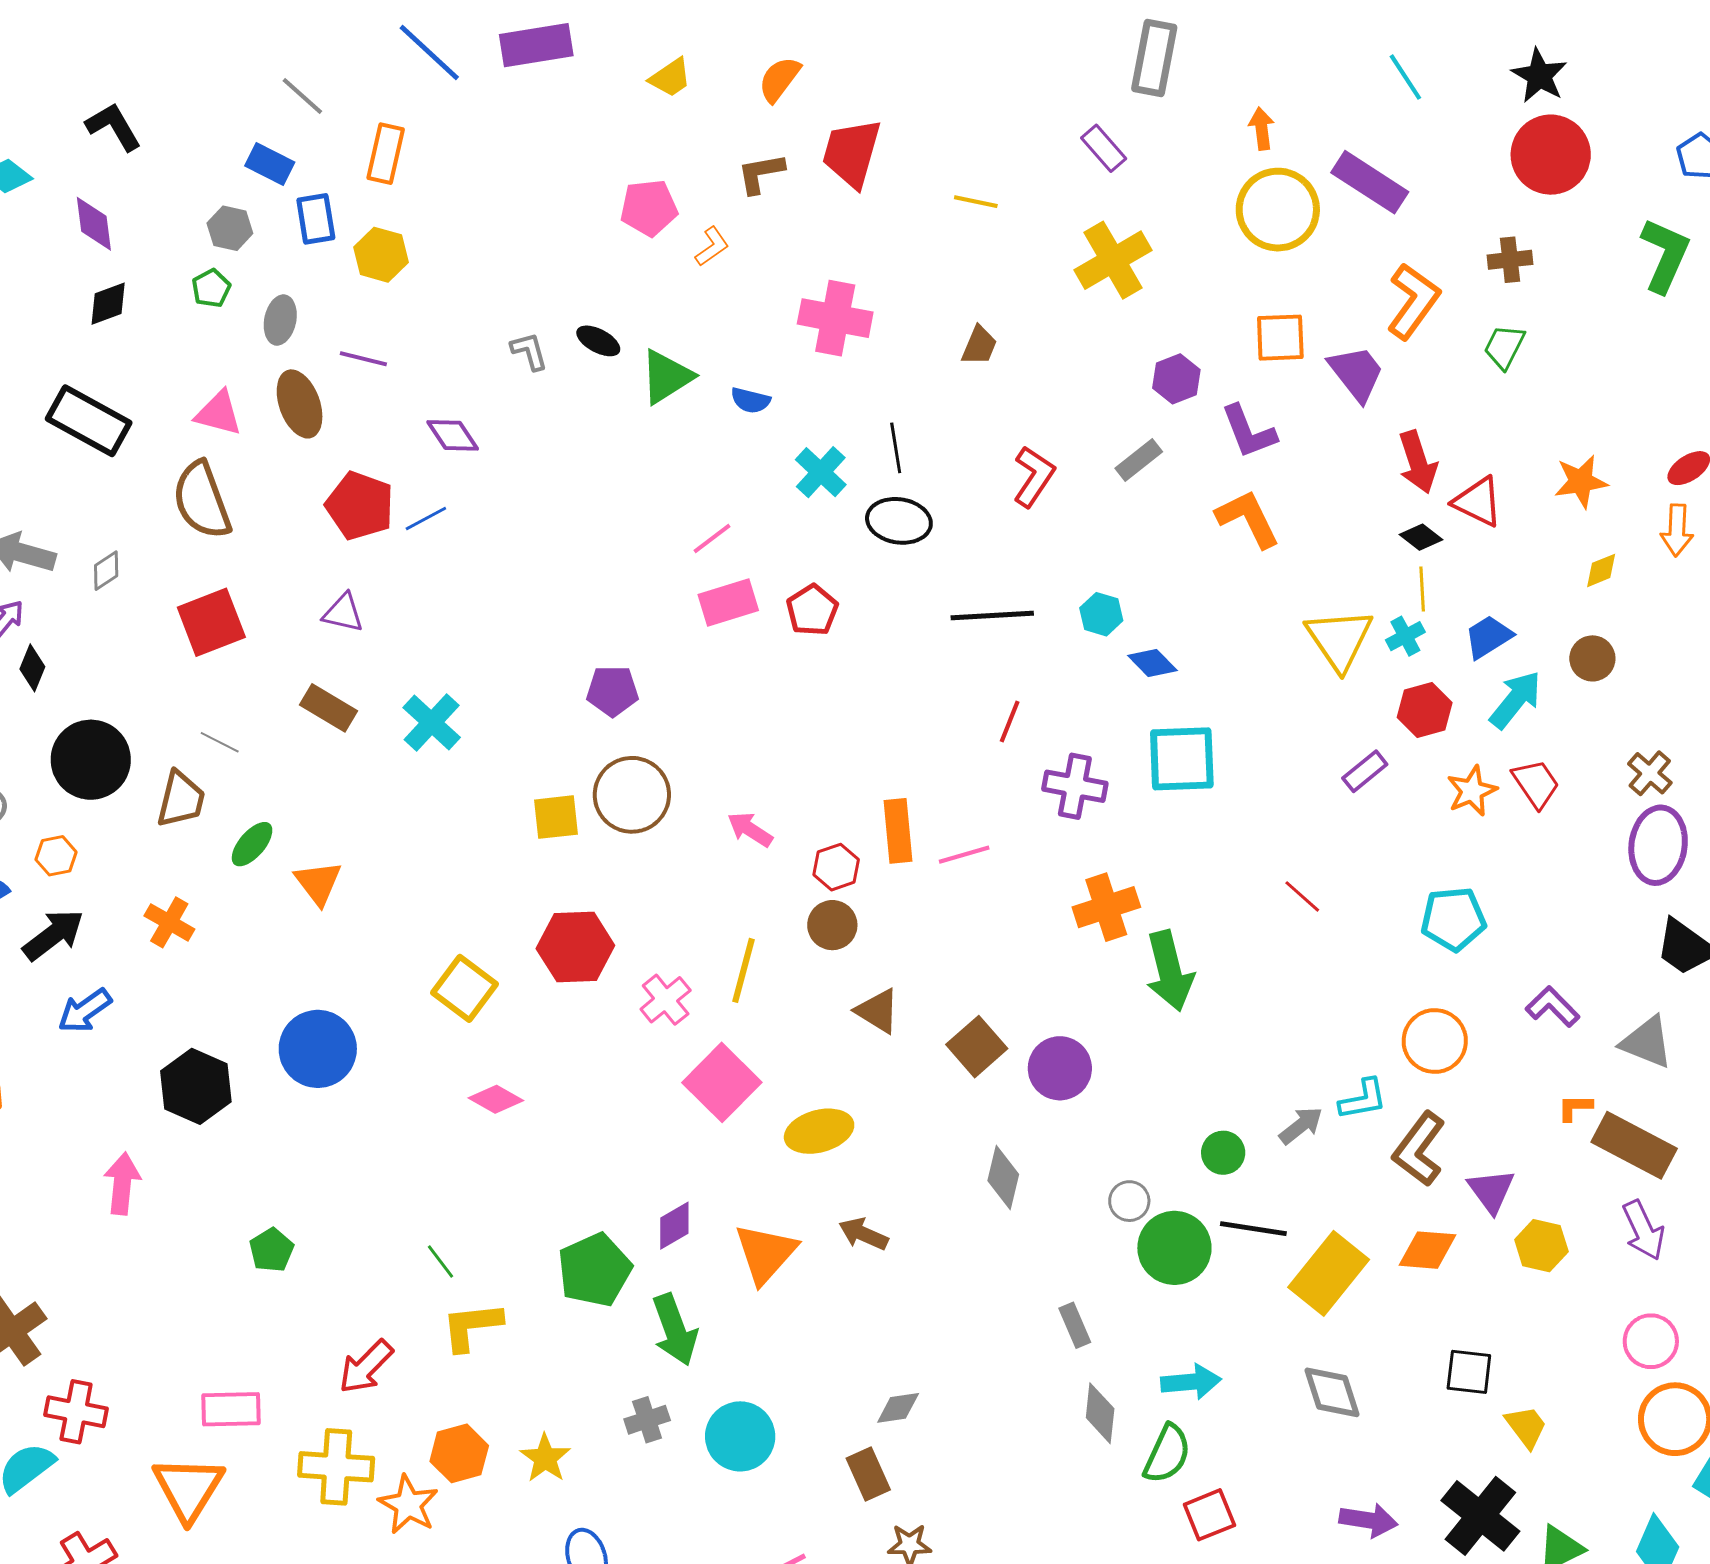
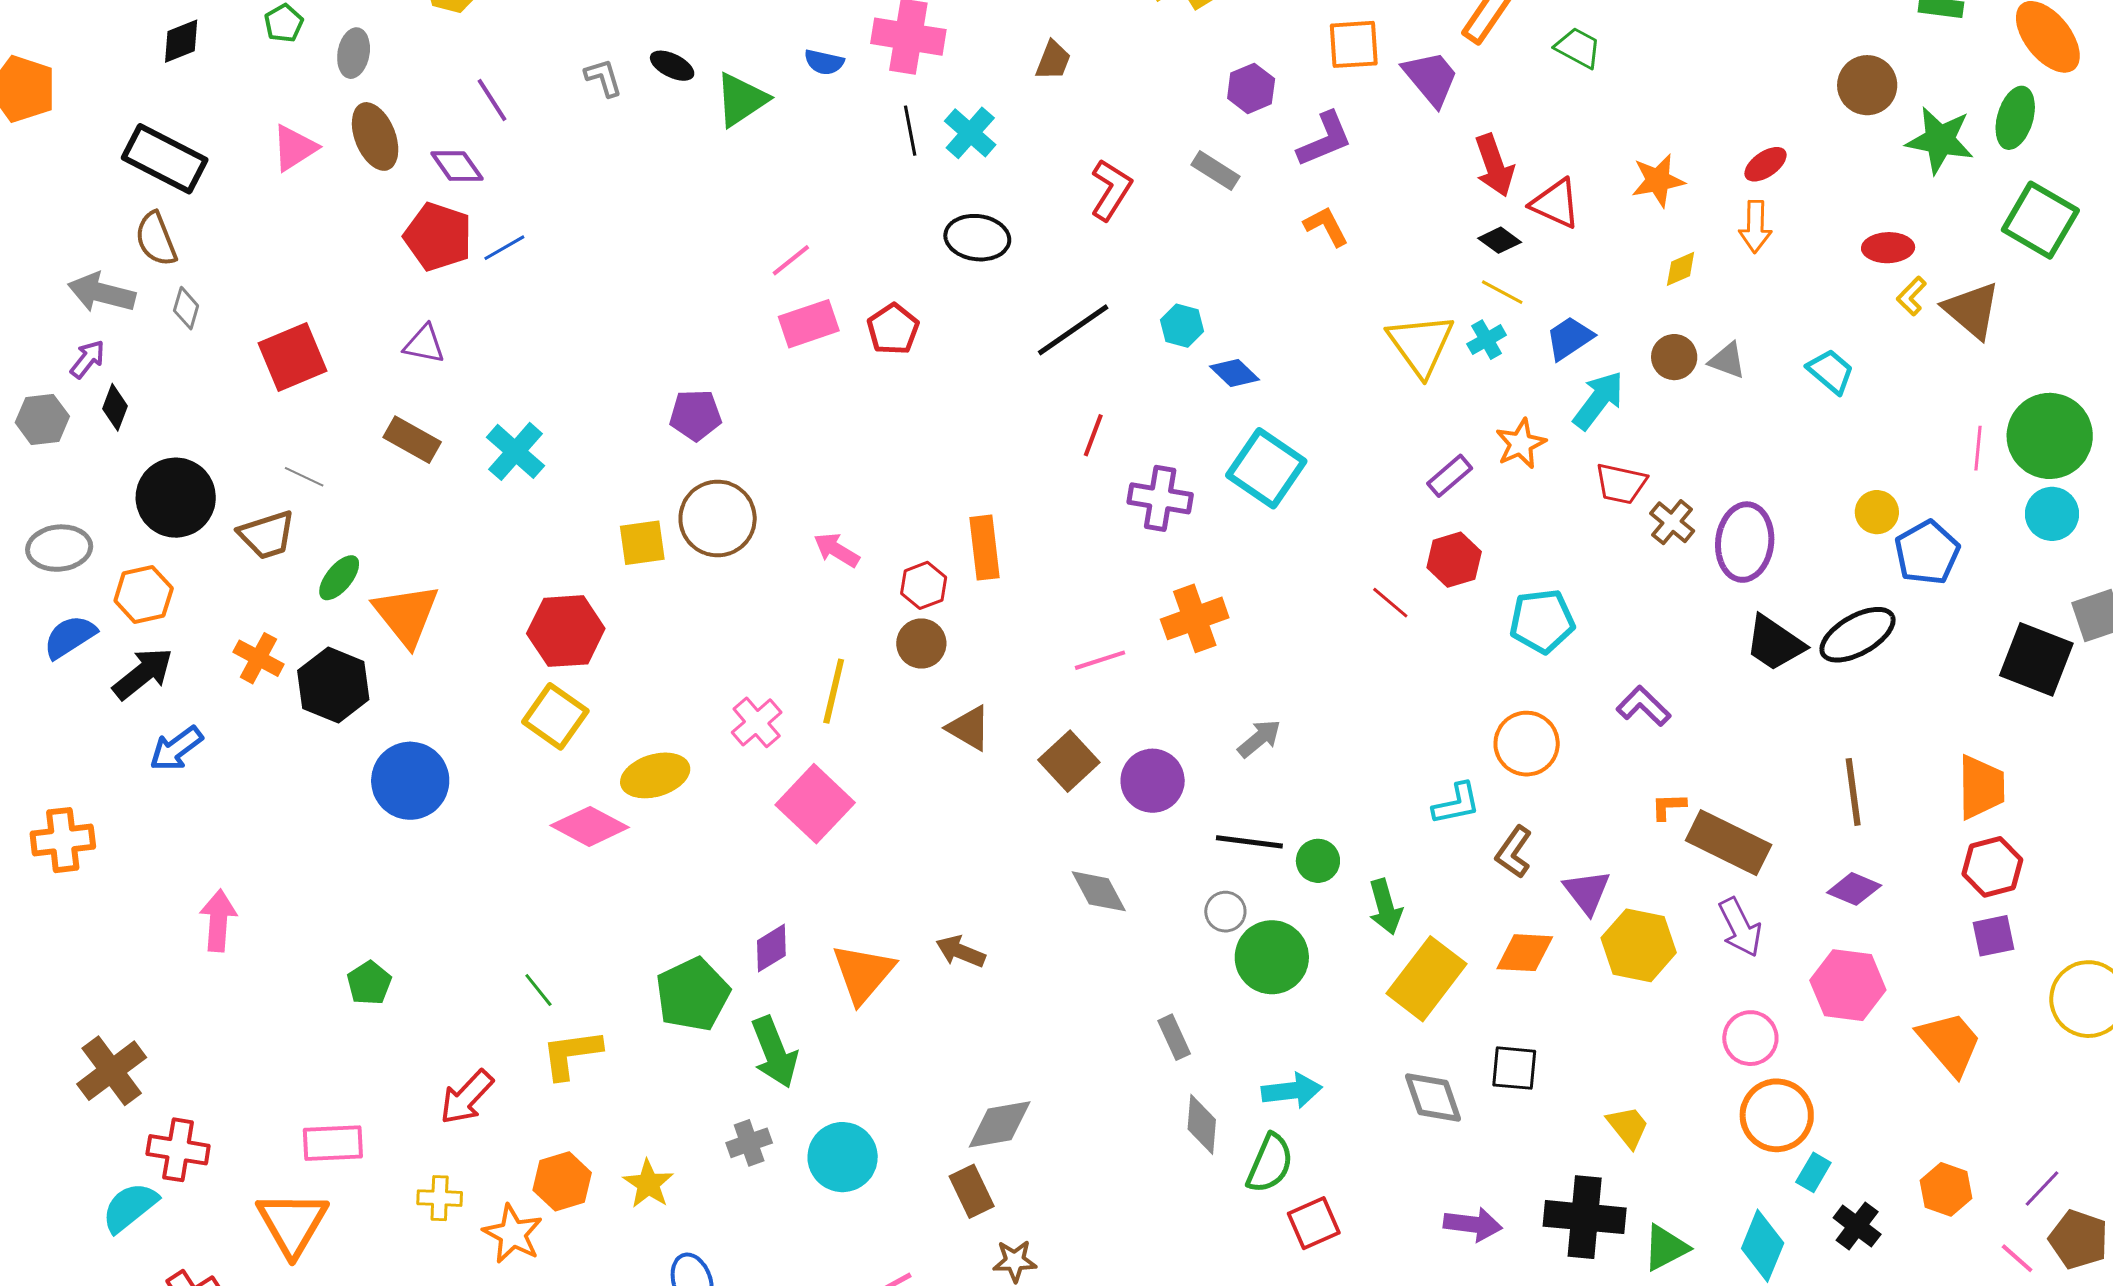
green trapezoid: (1504, 347) -> (1578, 48), turned 93
purple line: (363, 359) -> (492, 100), moved, turned 45
blue semicircle: (751, 400) -> (824, 62), moved
pink triangle: (219, 413) -> (294, 148), turned -46
purple L-shape: (1249, 432) -> (1325, 139), turned -90
purple diamond: (453, 435) -> (457, 166), moved
black line: (896, 448) -> (910, 131), moved
gray rectangle: (1139, 460) -> (1215, 171), turned 72
cyan cross: (821, 472) -> (970, 133), moved
brown semicircle: (202, 500) -> (156, 239), moved, size x0.7
orange L-shape: (1248, 519) -> (1326, 226), size x0.7
gray diamond: (106, 571) -> (186, 308), turned -39
yellow line: (1422, 589) -> (1502, 292), turned -57
black line: (992, 616) -> (1073, 330), turned -30
red hexagon: (1425, 710) -> (1454, 560), moved
cyan square: (1182, 759) -> (1266, 468), turned 38
brown cross: (1650, 773) -> (1672, 522), moved
red trapezoid: (1536, 784) -> (1621, 484), turned 138
orange star: (1472, 791) -> (1521, 444), moved
brown trapezoid: (181, 799) -> (267, 535), turned 60
pink line: (964, 855) -> (1100, 660), moved
orange hexagon: (56, 856) -> (144, 595), size x1.4
orange triangle: (318, 883) -> (406, 615), size x1.4
red hexagon: (575, 947) -> (566, 631), moved
green arrow: (1170, 971) -> (1385, 907), moved, size x0.7
gray triangle: (1647, 1042) -> (1727, 360), moved, size x0.7
black hexagon: (196, 1086) -> (333, 685), moved
pink diamond: (496, 1099) -> (590, 826), size x1.4
gray arrow: (1301, 1125) -> (1259, 739), moved
yellow ellipse: (819, 1131) -> (655, 775), moved
brown L-shape: (1419, 1149) -> (1514, 852), size x0.7
gray diamond: (1003, 1178) -> (1099, 891), turned -40
black line: (1253, 1229) -> (1249, 842), moved
yellow hexagon: (1541, 1246) -> (1639, 945), size x1.4
black square: (1469, 1372) -> (1514, 1068), moved
gray diamond: (898, 1408) -> (1000, 1124), size x1.5
yellow cross: (336, 1467) -> (440, 1198), size x0.6
black cross: (1480, 1516) -> (1585, 1217), turned -32

